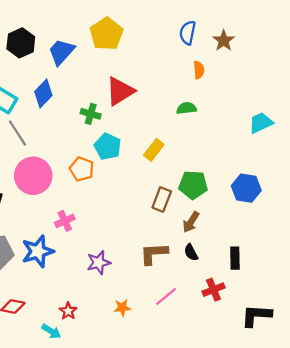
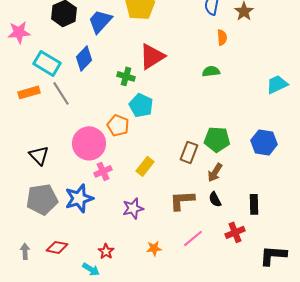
yellow rectangle: (154, 150) -> (145, 166), moved
pink circle: (33, 176) -> (89, 143), moved

